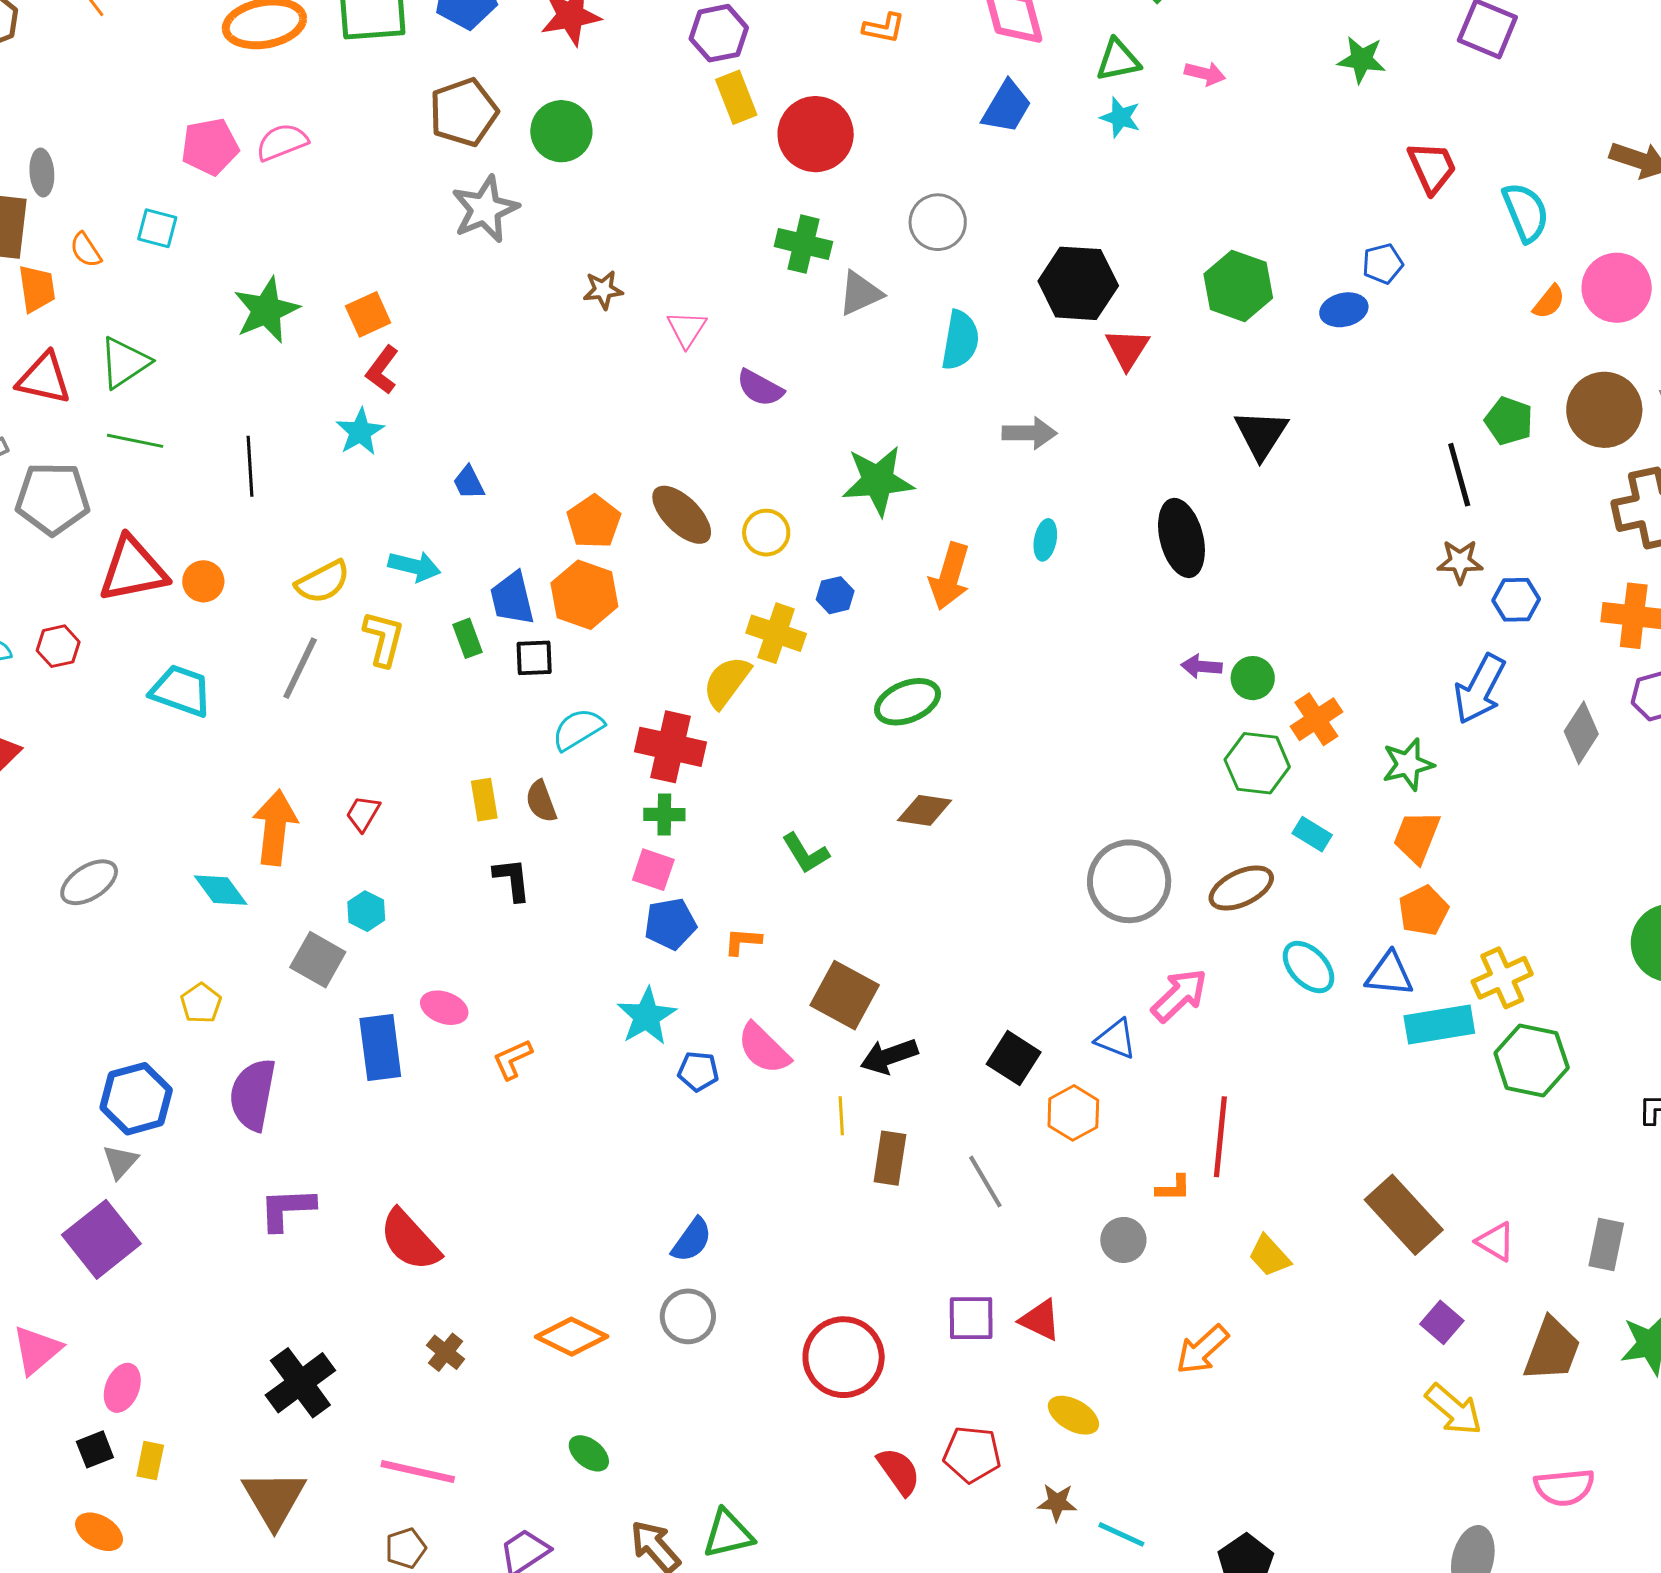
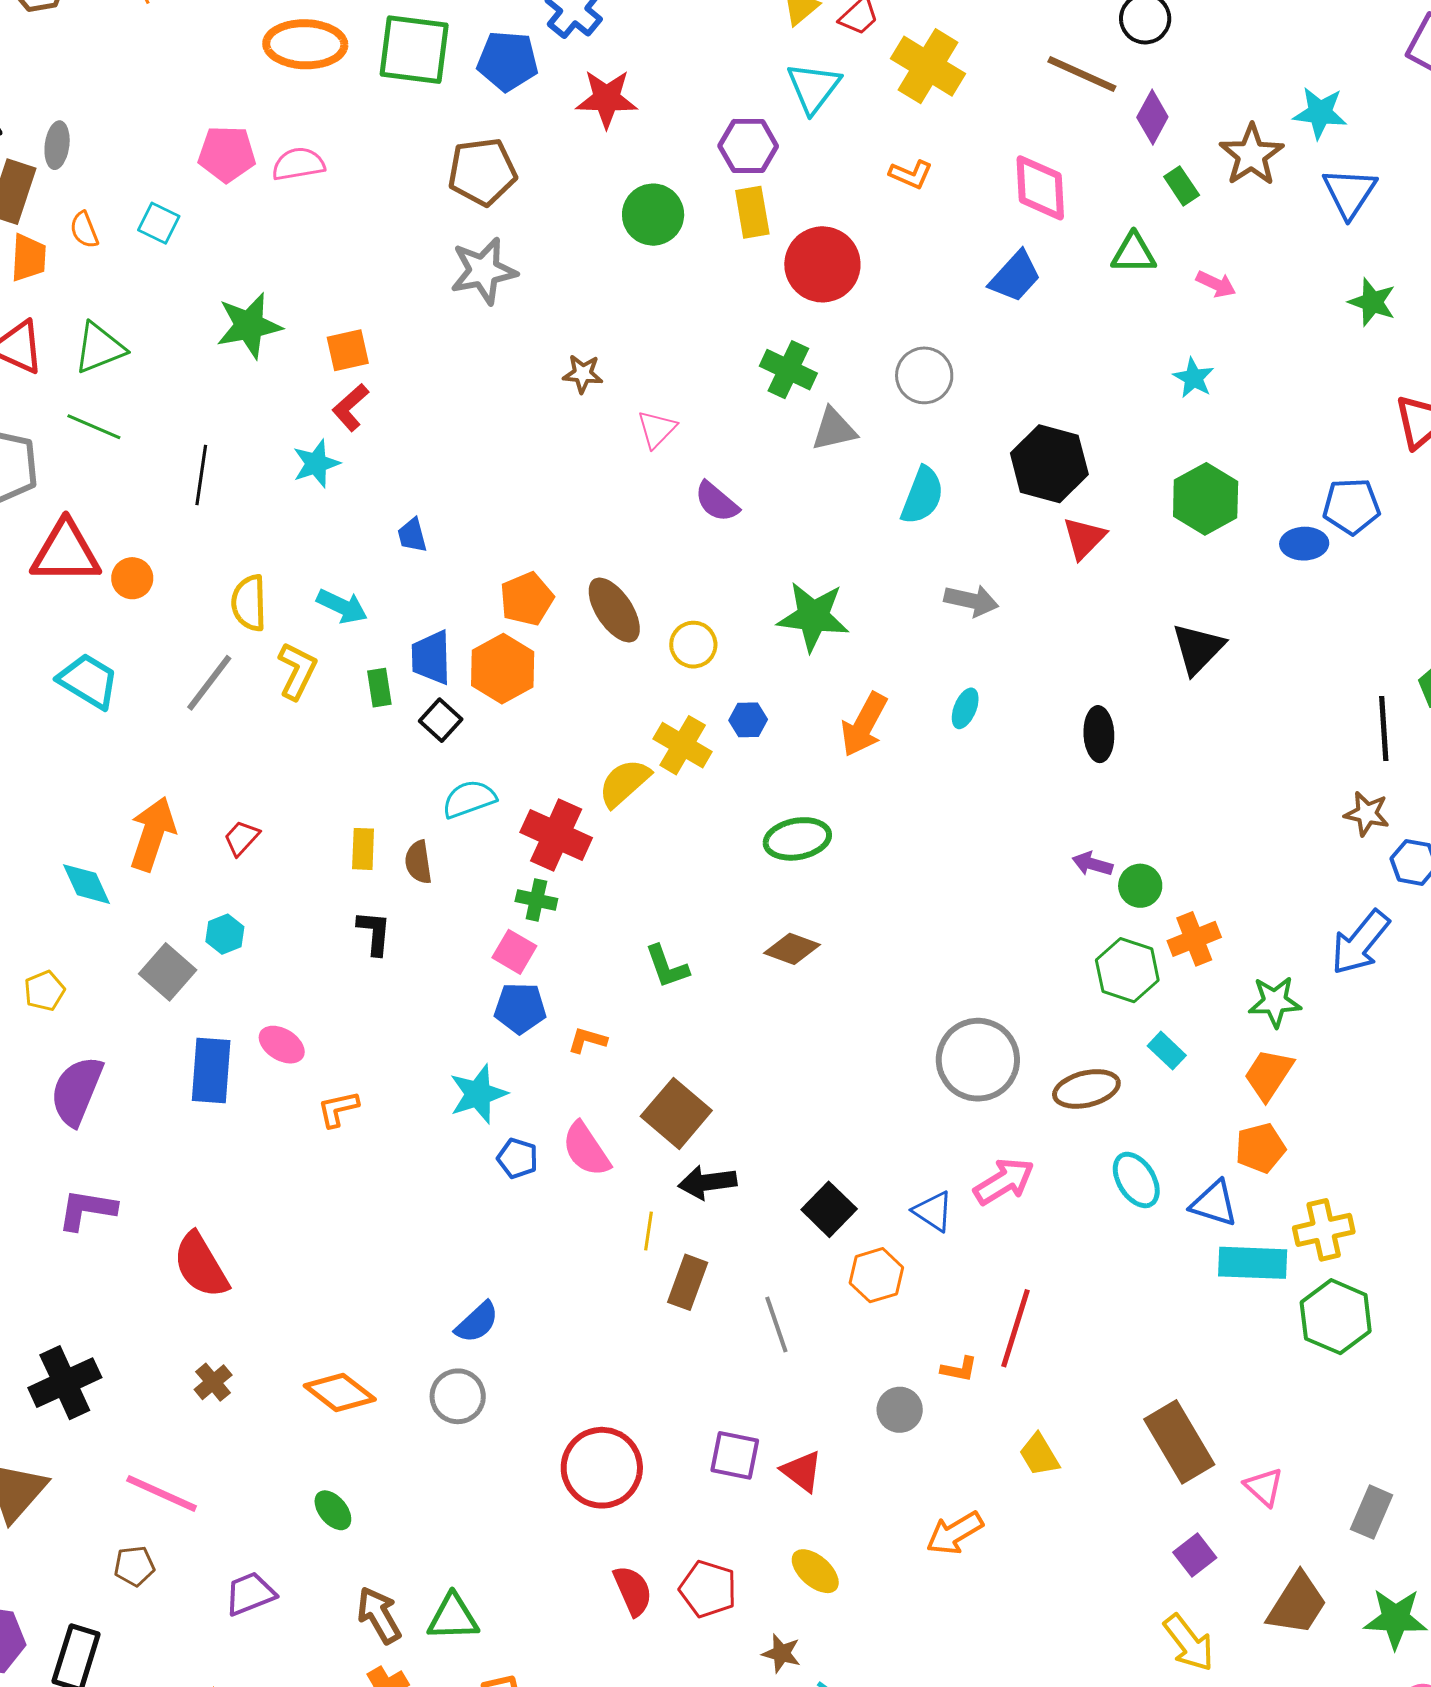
cyan star: (1120, 117) -> (1194, 378), moved
green circle: (561, 131) -> (653, 215), moved
blue pentagon: (1383, 264) -> (1351, 506), size x1.4
black ellipse: (1181, 538) -> (1099, 734), size x0.7
yellow semicircle: (323, 582) -> (249, 603), turned 104
black square: (534, 658) -> (441, 720), turned 33

